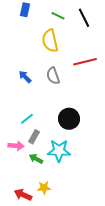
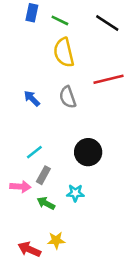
green line: (58, 16) -> (60, 20), moved
black line: (84, 18) -> (107, 23), turned -30
cyan star: (59, 151) -> (75, 193), size x0.6

